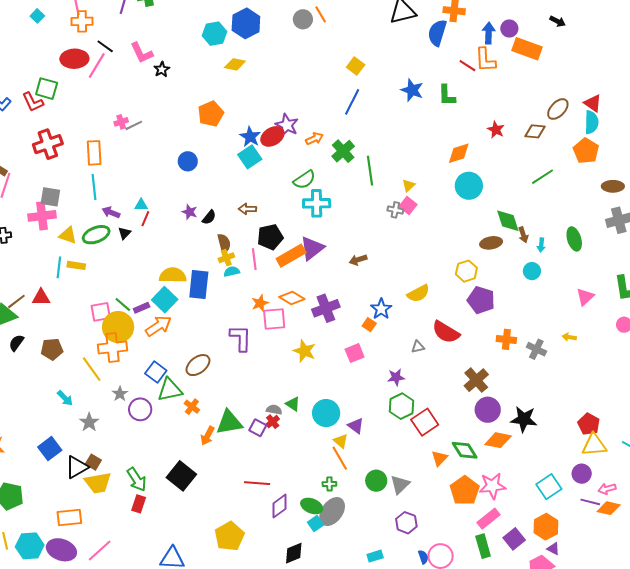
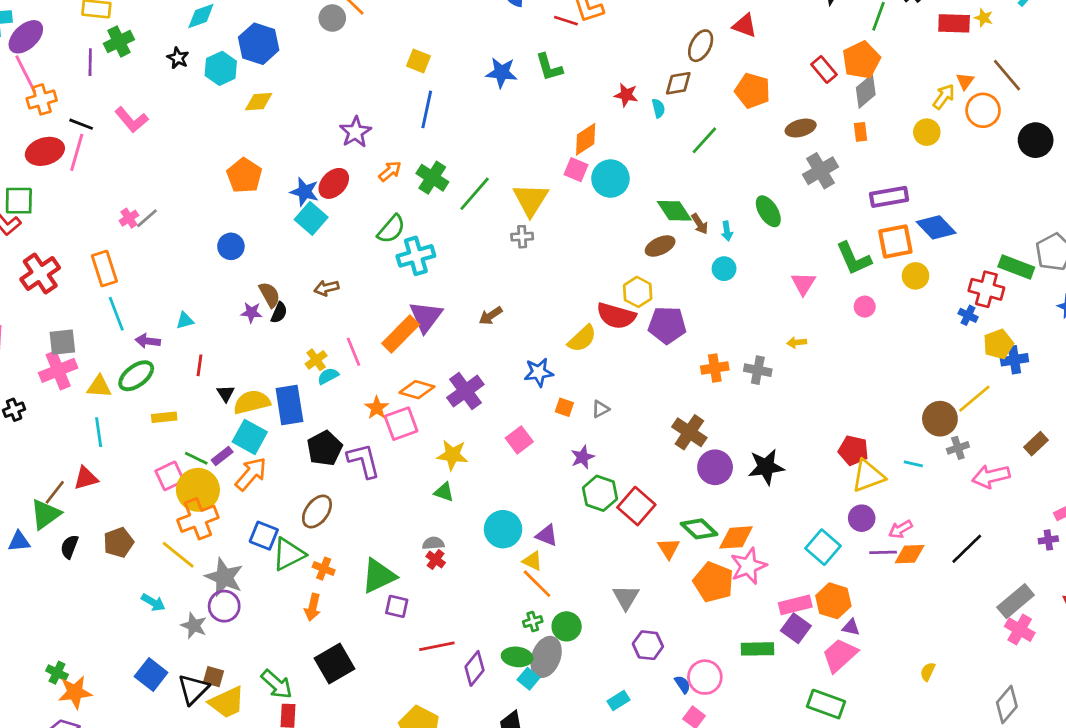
black star: (162, 69) -> (178, 58), moved
cyan semicircle: (592, 122) -> (658, 108), moved, size x0.6
purple star: (287, 125) -> (355, 132), moved, turned 30
green line: (370, 171) -> (475, 194), turned 64
yellow triangle: (408, 185) -> (531, 200), size x2.0
pink square: (408, 205) -> (576, 170), moved
red line: (145, 219) -> (200, 365), moved
black triangle: (125, 233) -> (226, 393), moved
black pentagon: (270, 237) -> (325, 448), moved
brown semicircle: (224, 243) -> (270, 295), moved
yellow rectangle: (76, 265) -> (164, 417), moved
blue star: (381, 309) -> (539, 372), turned -30
orange square: (369, 325) -> (564, 407), moved
red semicircle: (446, 332) -> (616, 316), moved
gray star: (120, 394) -> (224, 577), size x1.8
green triangle: (293, 404) -> (444, 492), moved
purple circle: (140, 409) -> (224, 606), moved
purple square: (258, 428) -> (397, 606), moved
orange arrow: (207, 436) -> (313, 607), moved
orange diamond: (498, 440) -> (736, 537), moved
black square: (181, 476) -> (334, 664), turned 36
green circle: (376, 481) -> (567, 626), moved
pink rectangle: (488, 519) -> (795, 605), moved, turned 40
green rectangle: (483, 546) -> (757, 649), turned -60

